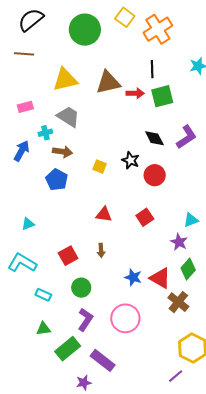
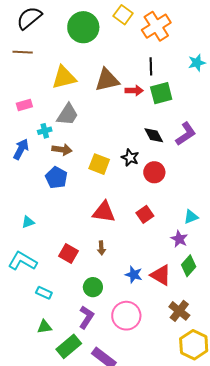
gray trapezoid: (68, 117) -> (67, 114), turned 90
yellow square: (100, 166) -> (99, 164), size x1.5
red triangle: (104, 214) -> (104, 212), size x1.4
red square: (68, 256) -> (68, 253), turned -30
green circle: (81, 288) -> (93, 287), moved
brown cross: (178, 302) -> (179, 311), moved

